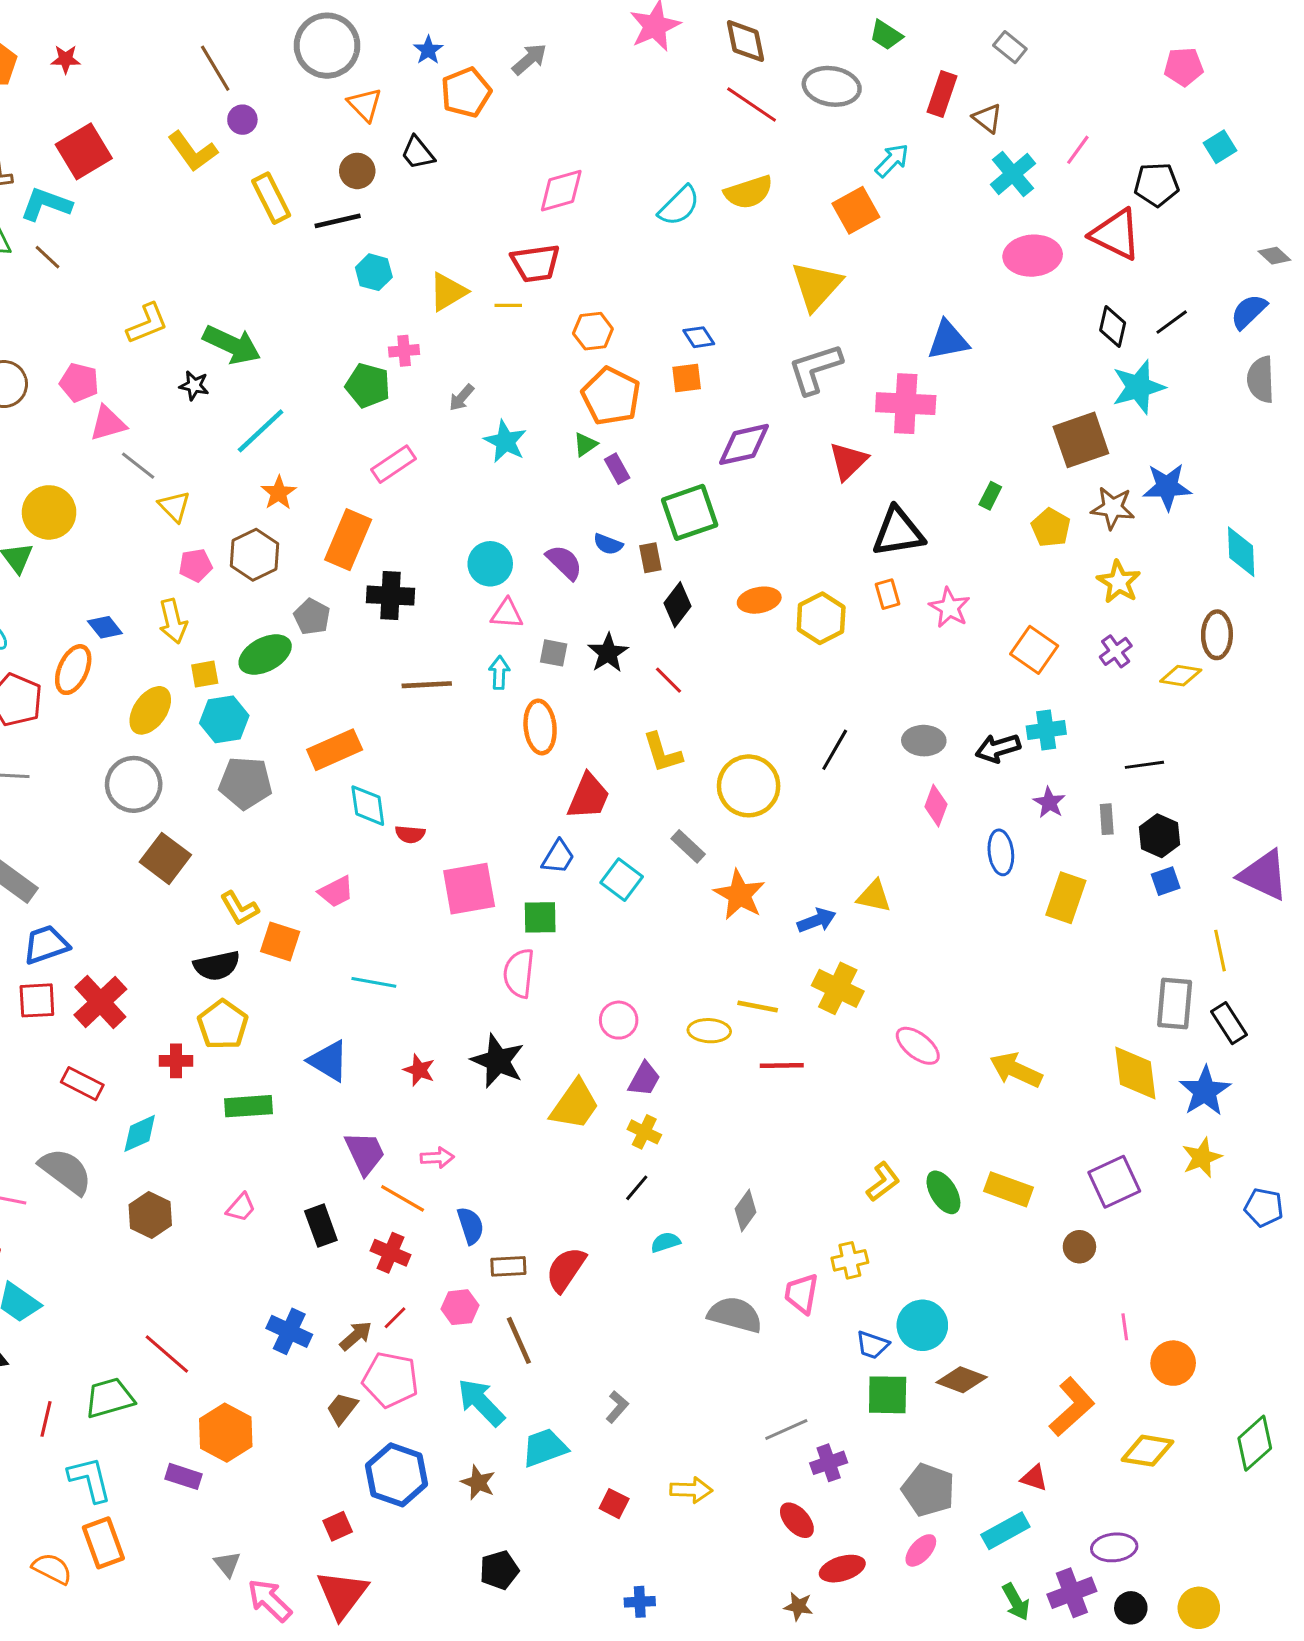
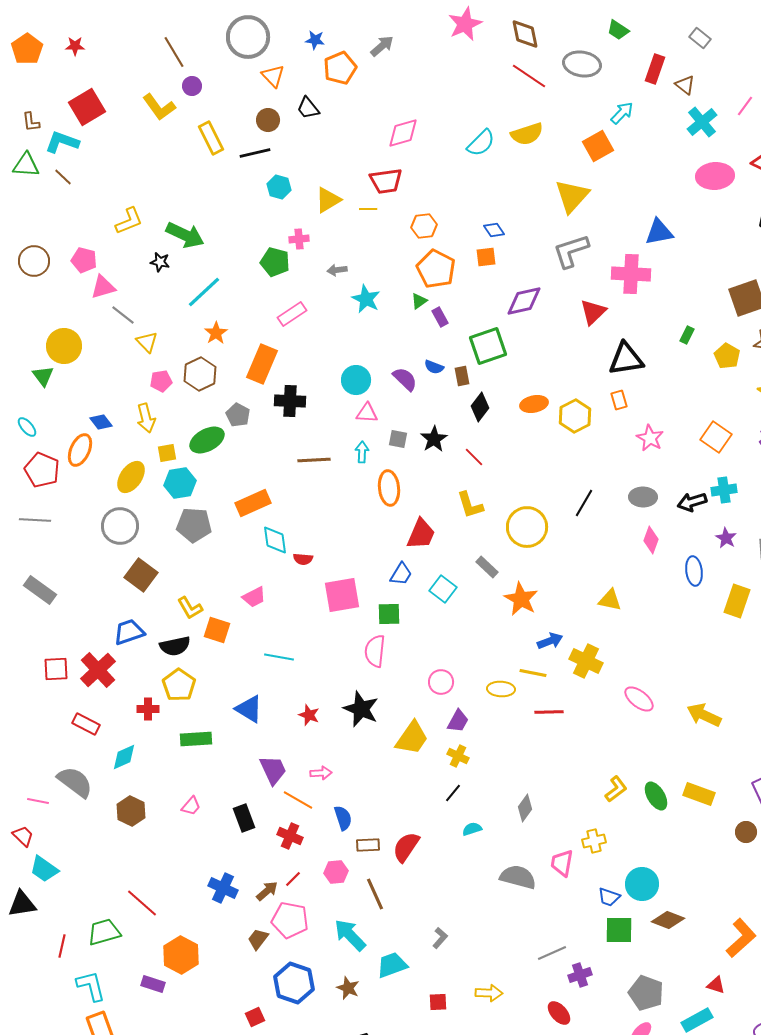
blue star: (428, 50) -> (315, 40), turned -30
gray arrow: (461, 398) -> (337, 270), turned 42
pink star: (950, 608) -> (650, 438), moved
blue arrow: (817, 920) -> (550, 641), moved
blue trapezoid: (46, 945) -> (129, 632), moved
red square: (614, 1504) -> (438, 1002), turned -30

